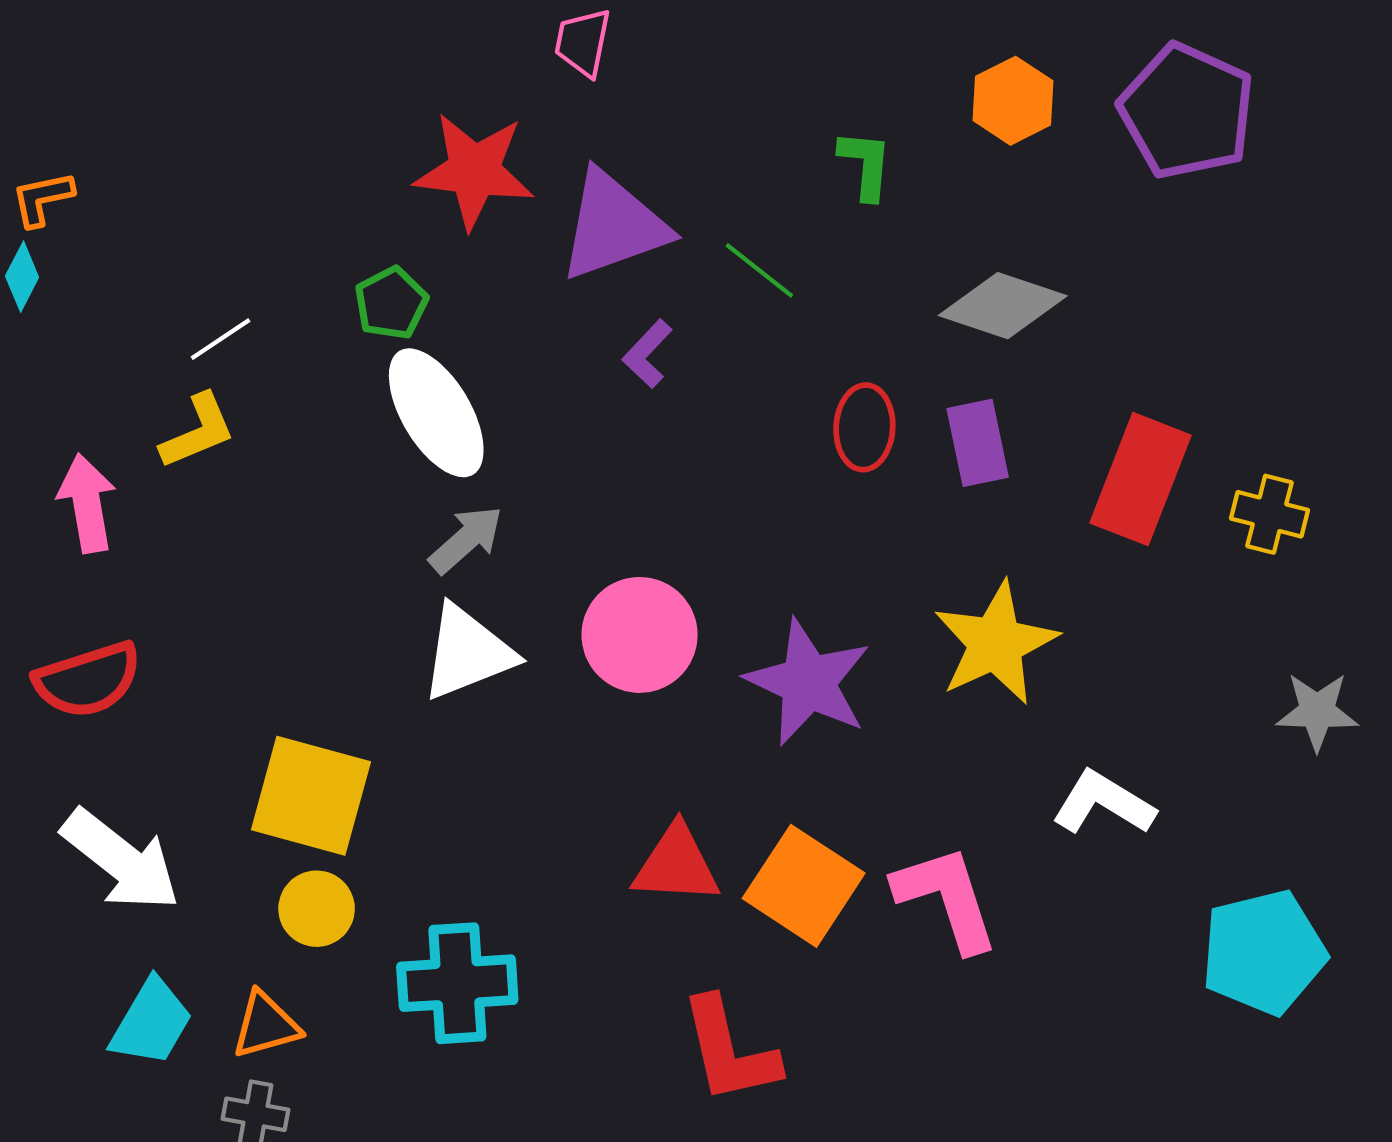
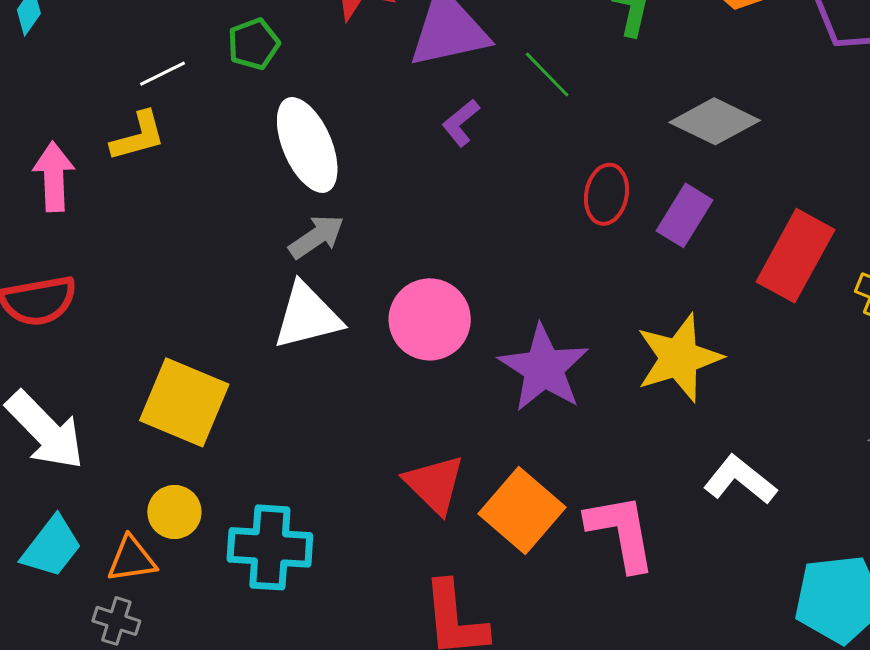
green pentagon: (391, 303) -> (254, 44), moved
purple rectangle: (978, 443) -> (685, 215), turned 36
red triangle: (676, 865) -> (434, 484), turned 34
yellow circle: (317, 909) -> (174, 512), moved

